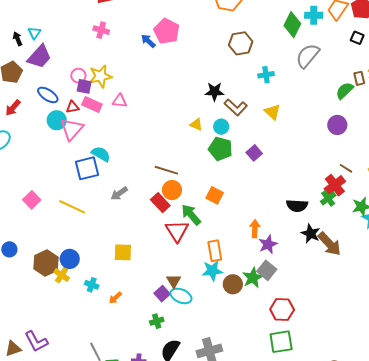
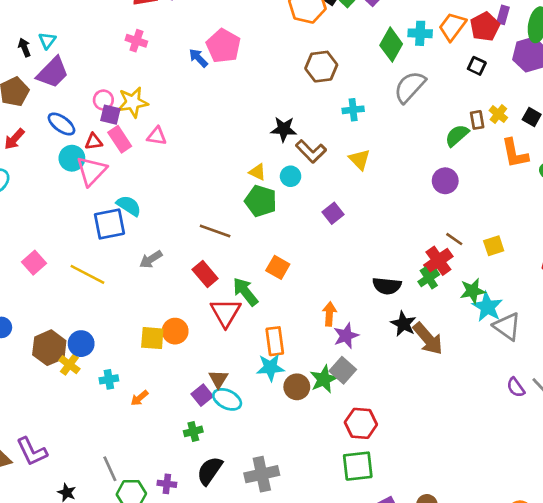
pink rectangle: (92, 104) -> (120, 139), turned 30
green pentagon: (220, 149) -> (261, 201), moved
orange circle: (172, 190) -> (175, 331), moved
cyan cross: (92, 285) -> (109, 379), turned -32

